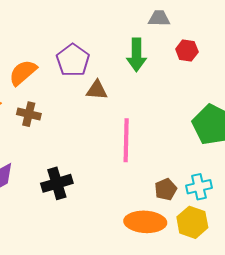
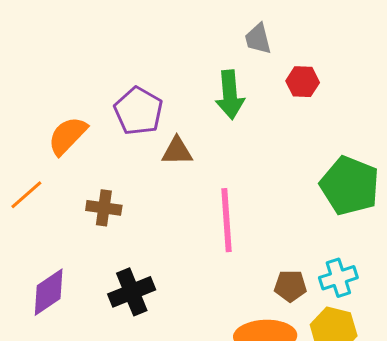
gray trapezoid: (159, 18) -> (258, 39), turned -100
brown cross: (29, 114) -> (104, 208), moved
brown pentagon: (166, 189) -> (290, 286), turned 30

